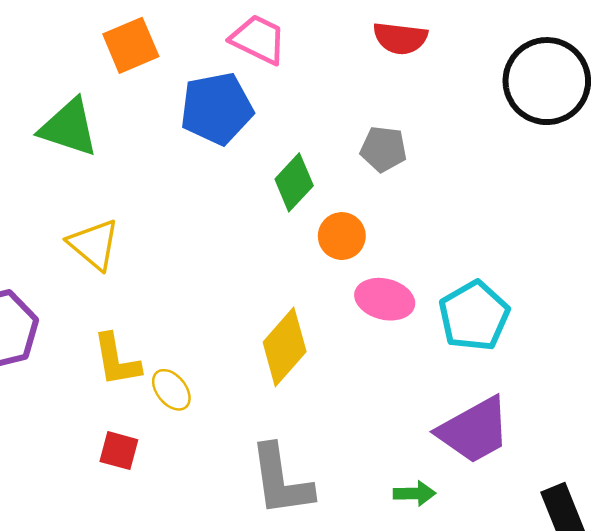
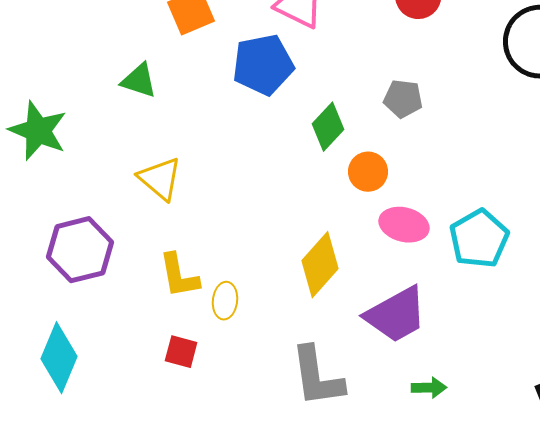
green triangle: (69, 128) -> (139, 81), size x0.7
yellow ellipse: (171, 390) -> (225, 301), turned 45
purple trapezoid: (474, 430) -> (396, 315), moved

